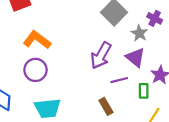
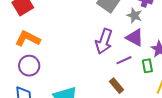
orange L-shape: (37, 40) -> (28, 39), moved
purple circle: (35, 70) -> (29, 66), moved

